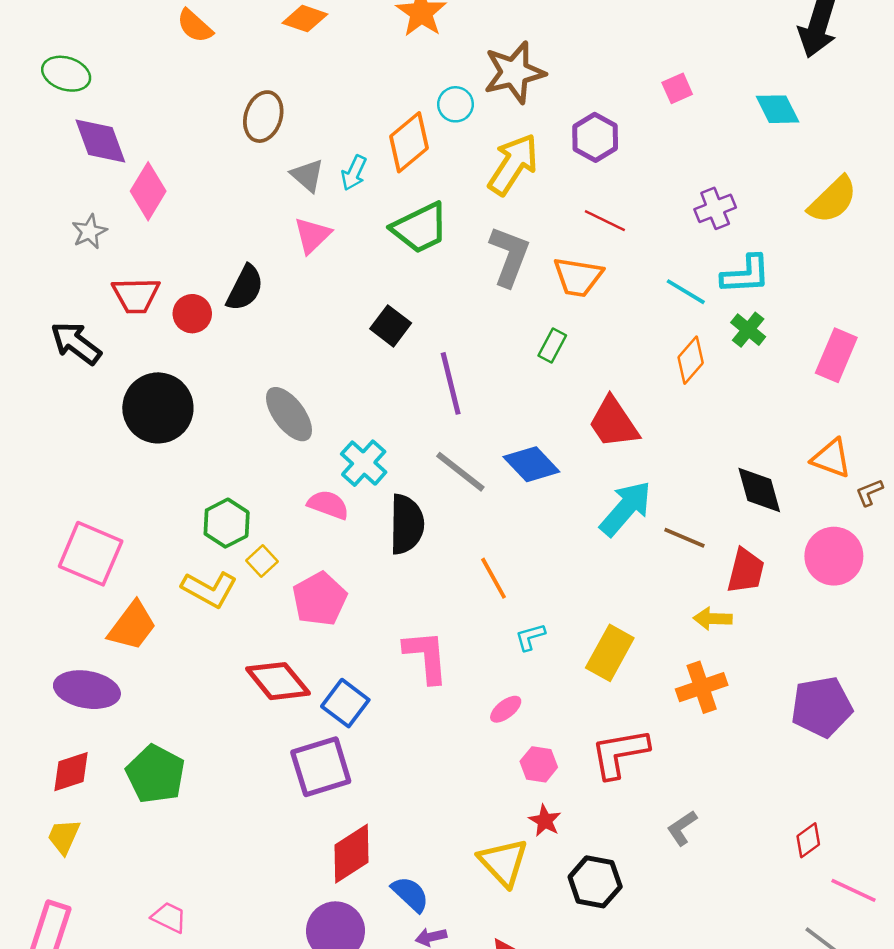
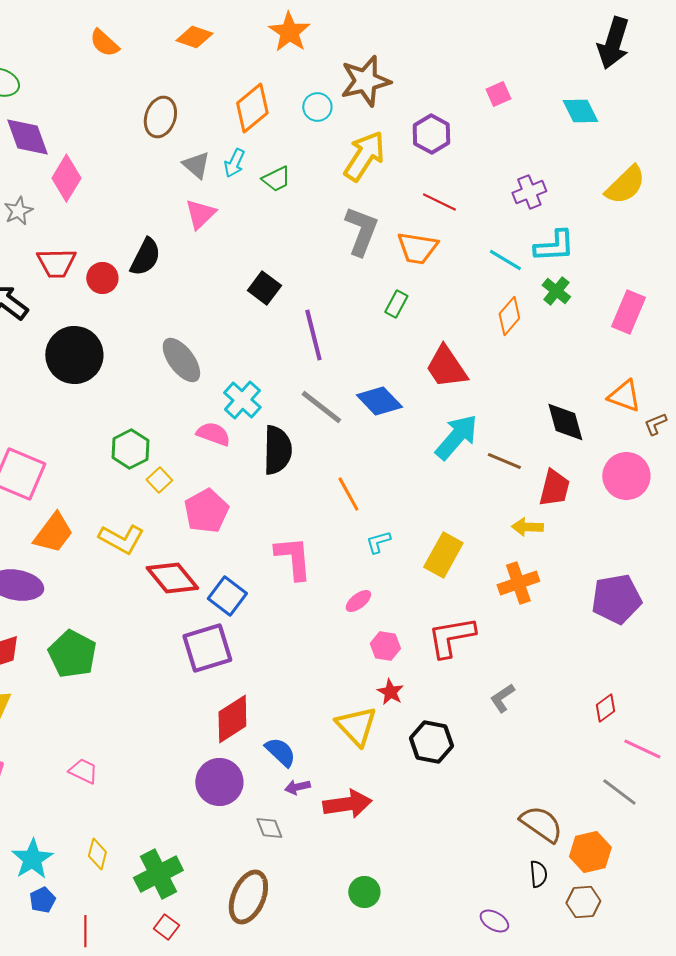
orange diamond: (409, 142) -> (252, 108), moved
green trapezoid: (420, 228) -> (276, 179), moved, size x0.6
yellow L-shape: (209, 589) -> (121, 539), moved

